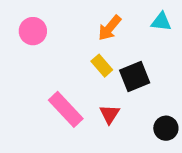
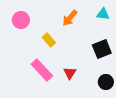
yellow rectangle: (102, 66) -> (49, 40), moved
black square: (135, 76) -> (102, 49), moved

